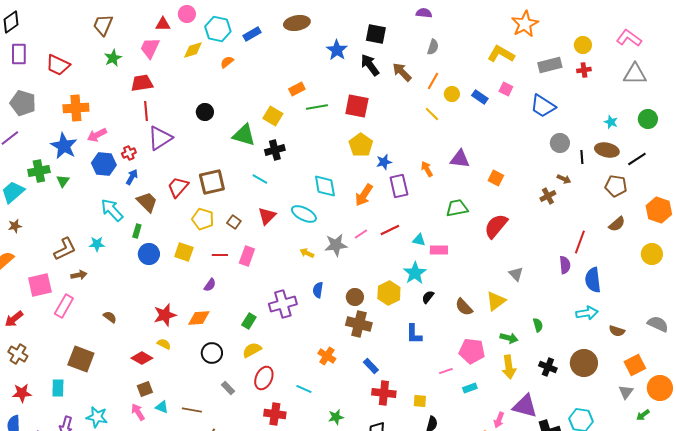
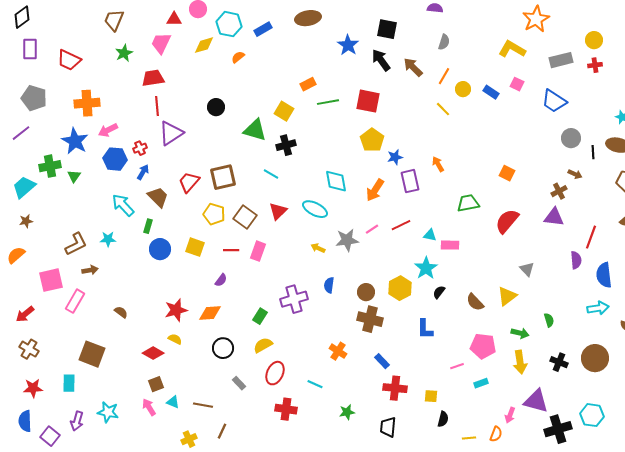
purple triangle: (460, 159) -> (554, 217), moved
brown square: (234, 222) -> (245, 217), size x1.6

